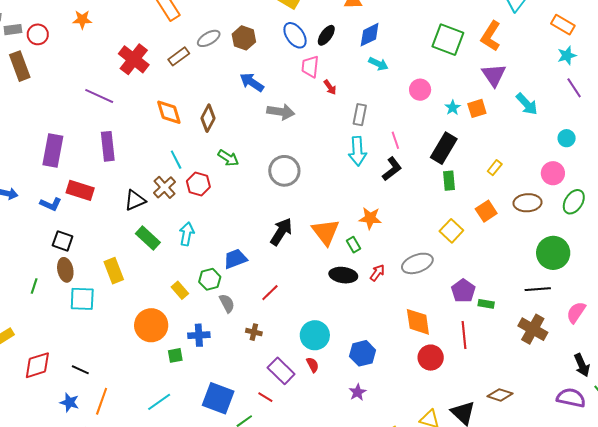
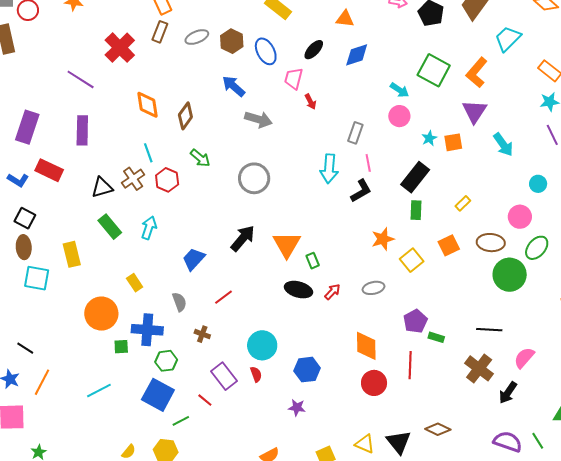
blue ellipse: (295, 35) -> (266, 51), moved
brown rectangle: (179, 56) -> (160, 32), moved, turned -40
cyan arrow: (378, 64) -> (400, 90), moved
gray rectangle: (360, 115) -> (355, 133), moved
orange star: (370, 218) -> (383, 239), moved, turned -30
green circle: (553, 253) -> (510, 275), moved
blue trapezoid: (235, 259) -> (194, 259), turned -35
gray ellipse: (417, 263) -> (374, 288), size x0.7
green hexagon: (210, 279) -> (166, 361), moved
blue cross: (199, 335) -> (147, 330), size x1.4
black arrow: (582, 365) -> (508, 393), moved, turned 50
purple star: (357, 392) -> (297, 408), turned 30

